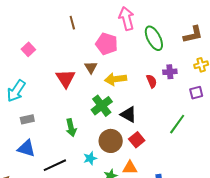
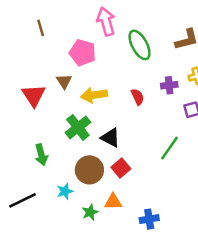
purple cross: (170, 72) -> (169, 85), moved

